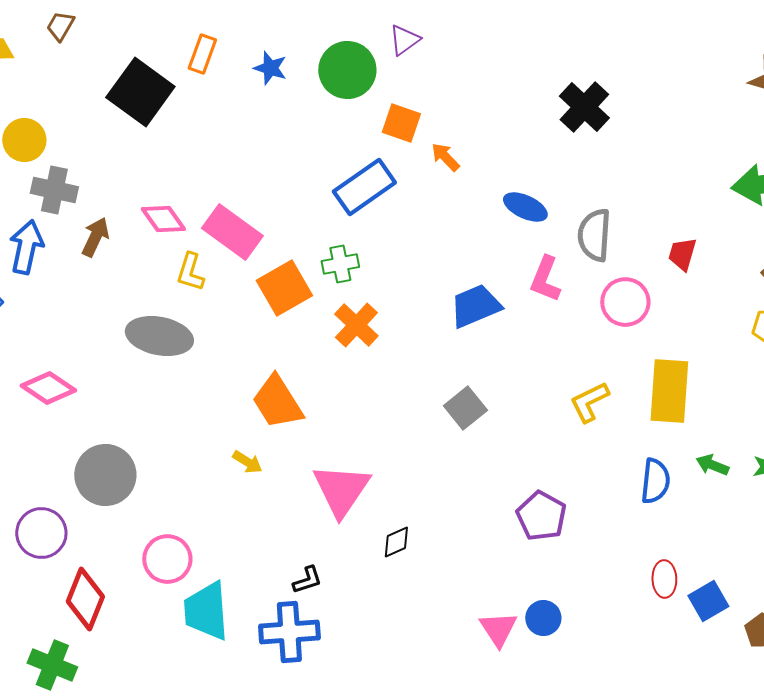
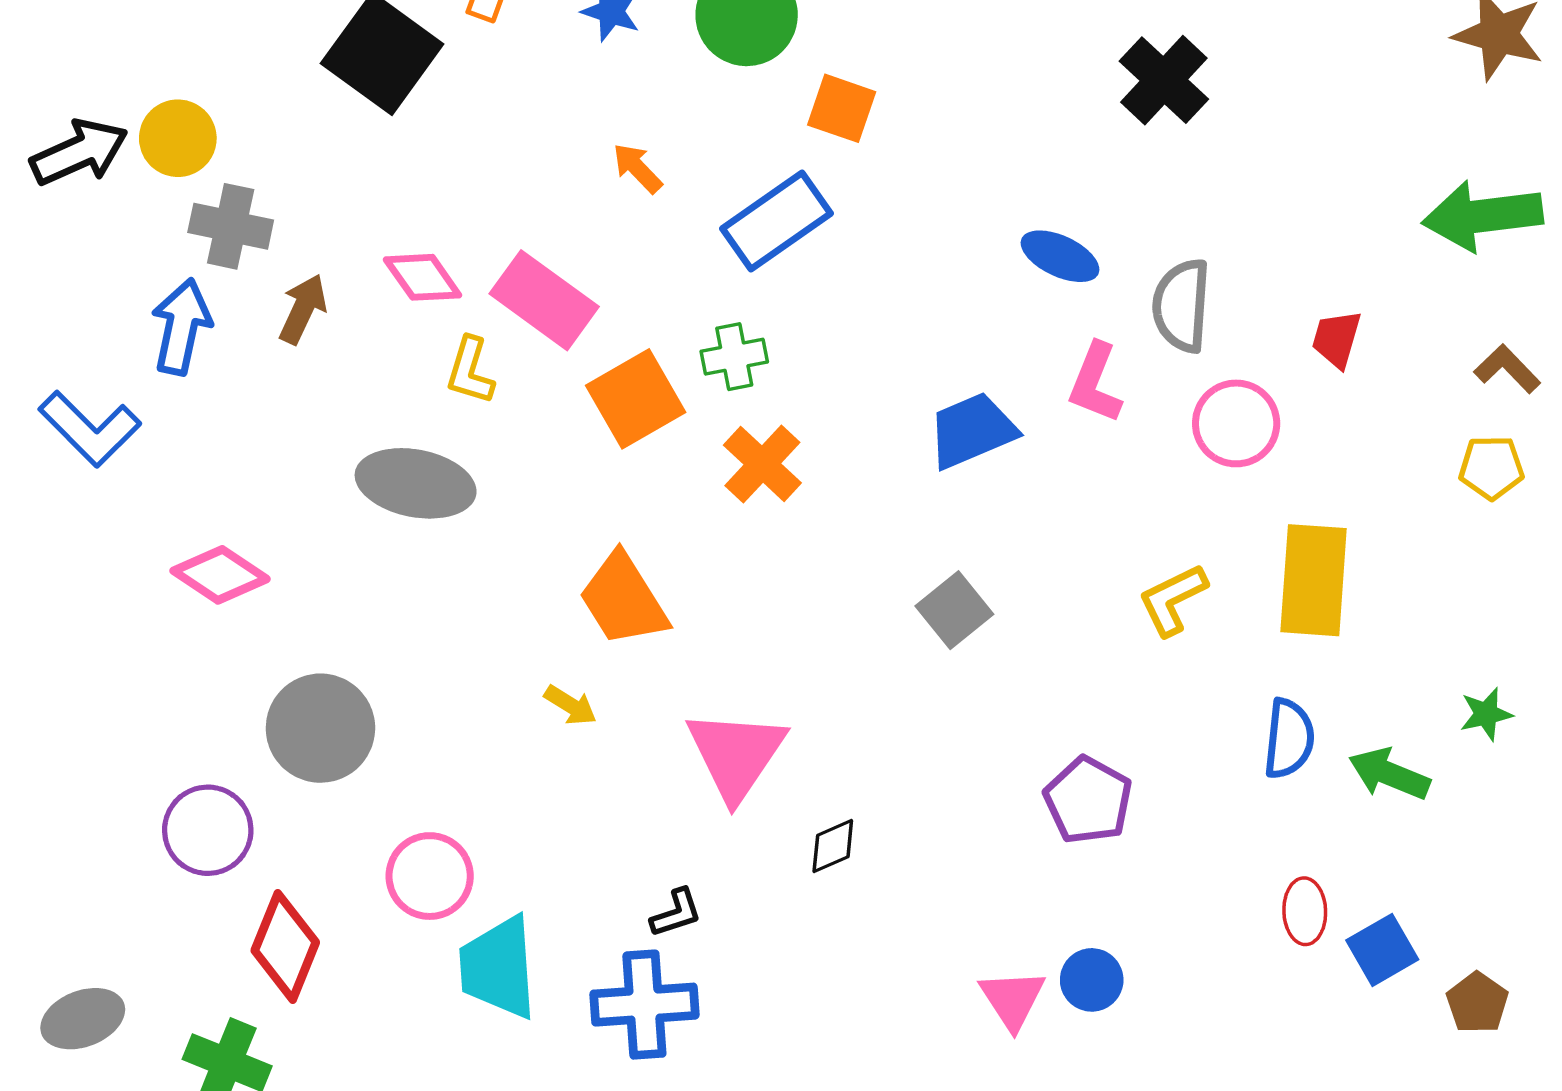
orange arrow: (445, 157) -> (637, 168), moved
green arrow: (712, 465) -> (1389, 774), moved, size x1.4

